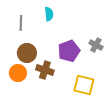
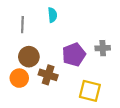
gray cross: (96, 45) -> (103, 48), turned -32

